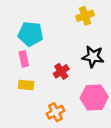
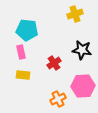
orange cross: (56, 112) -> (58, 99), moved

